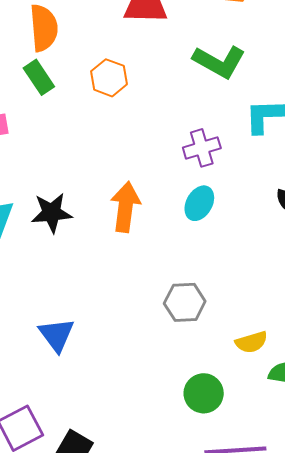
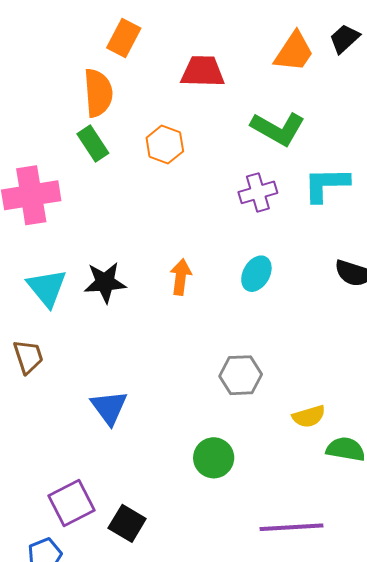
purple cross: (202, 148) -> (258, 192), moved
orange arrow: (125, 207) -> (181, 277), size x0.7
green circle: (204, 393) -> (214, 458), moved

